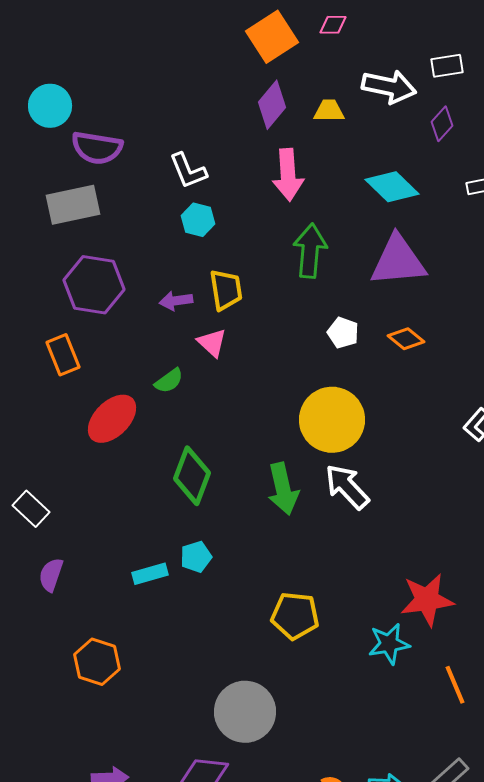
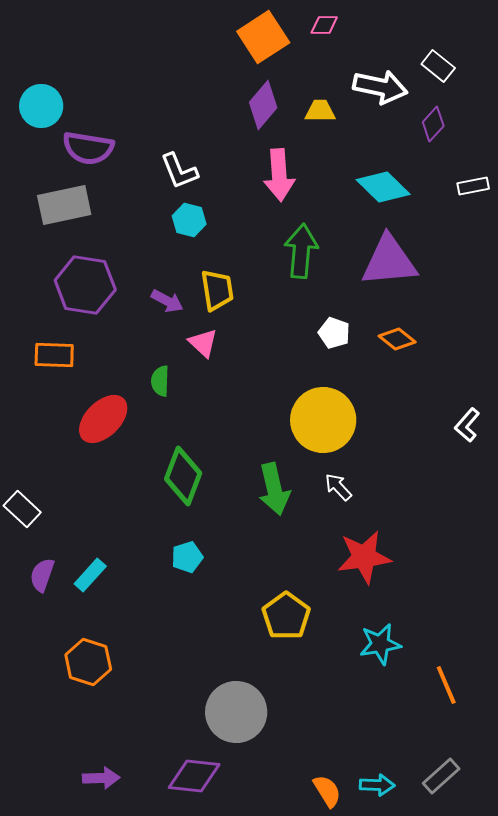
white rectangle: (447, 66) -> (438, 66), turned 48
purple arrow: (176, 301) -> (167, 301), turned -144
orange rectangle: (63, 355) -> (54, 355), turned -66
green semicircle: (169, 381) -> (160, 381), turned 128
white arrow: (347, 487) -> (338, 487), size x0.6
cyan rectangle: (150, 574) -> (90, 575), moved, turned -32
red star: (427, 600) -> (364, 557), moved
yellow pentagon: (295, 616) -> (286, 616), turned 30

